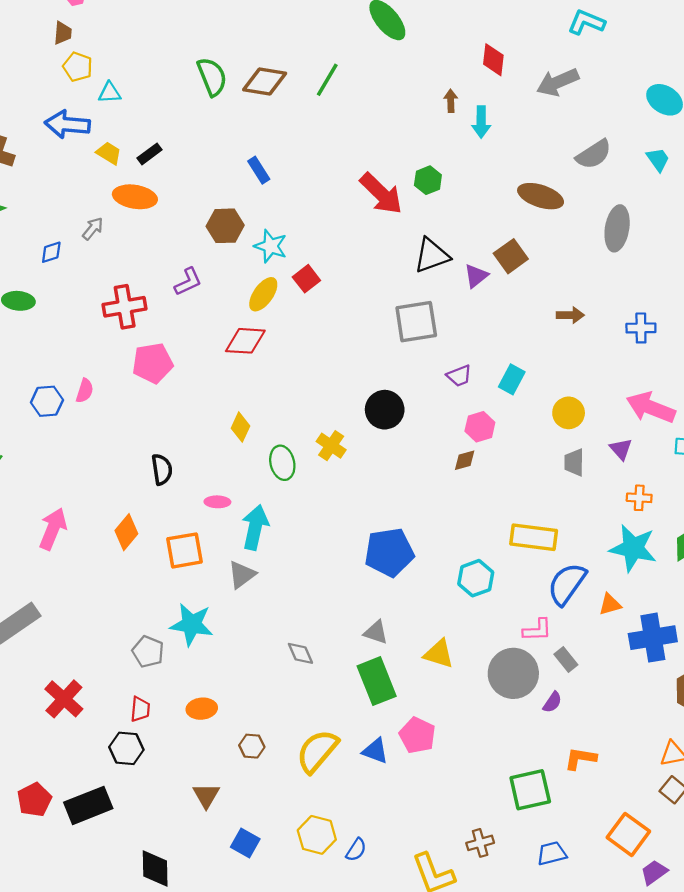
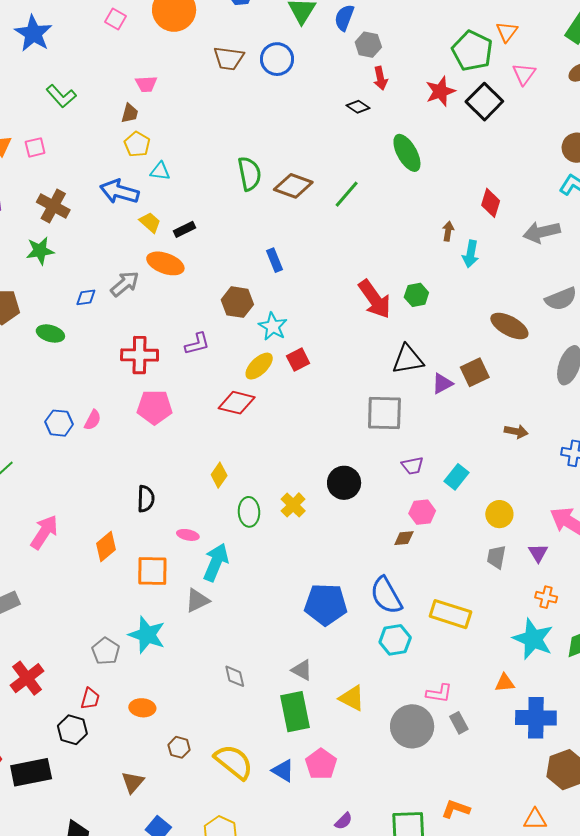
gray arrow: (93, 229) -> (125, 284), size x1.4
blue semicircle: (567, 584) -> (386, 595), moved, turned -75
purple semicircle: (552, 702) -> (344, 821), moved
yellow semicircle: (317, 751) -> (234, 762), turned 78

